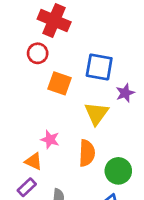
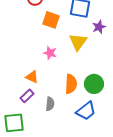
pink star: (50, 139) -> (50, 53), moved
orange semicircle: (87, 153) -> (71, 84), moved

